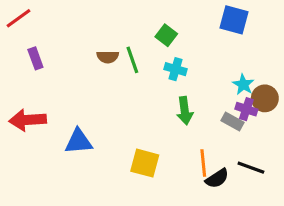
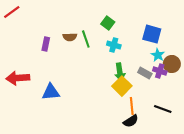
blue square: (234, 20) -> (152, 34), moved
purple rectangle: (35, 58) -> (46, 44), moved, turned 32
gray rectangle: (232, 121) -> (145, 73), moved
yellow square: (145, 163) -> (122, 86), moved, turned 30
black semicircle: (217, 178) -> (131, 121), moved

